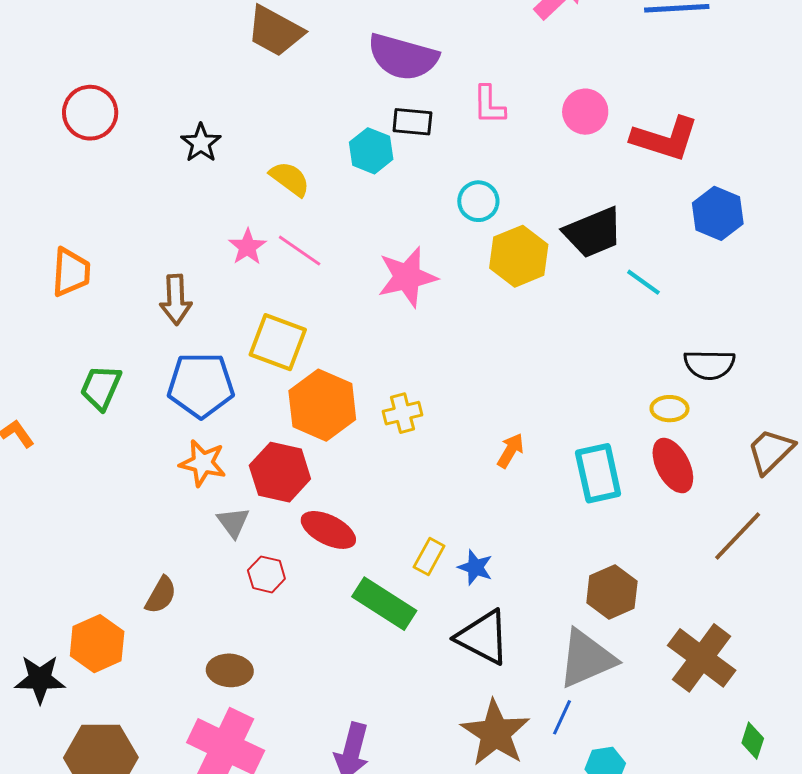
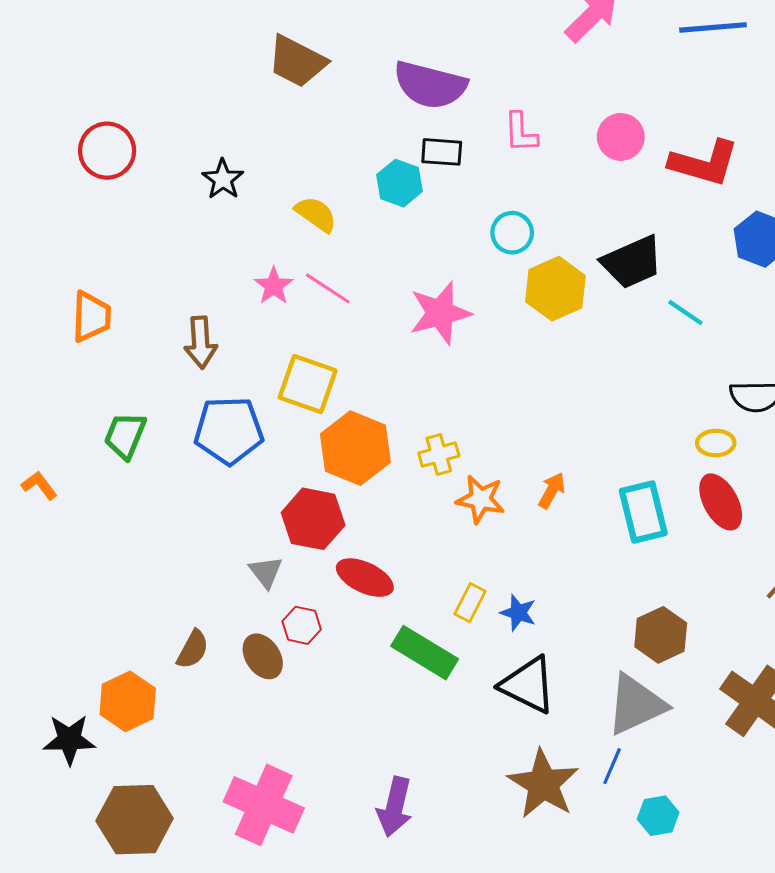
orange star: (203, 463) -> (481, 499), moved
brown ellipse: (230, 670) -> (263, 656), moved, turned 54

